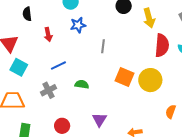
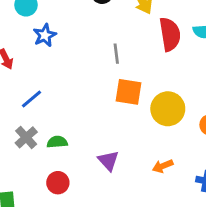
gray line: (103, 46) -> (116, 54), moved
yellow circle: (150, 80) -> (168, 109), moved
green semicircle: (82, 84) -> (57, 142), moved

